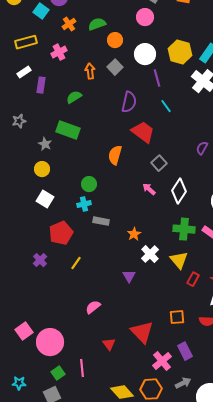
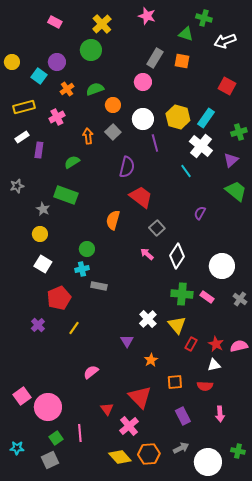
cyan line: (166, 106) -> (186, 171), moved
orange star: (134, 234) -> (151, 360), moved
pink cross: (162, 361) -> (129, 426), moved

